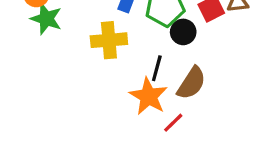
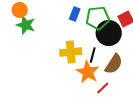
black circle: (183, 32) -> (109, 33), size x1.6
yellow cross: (109, 40) -> (71, 52), moved

